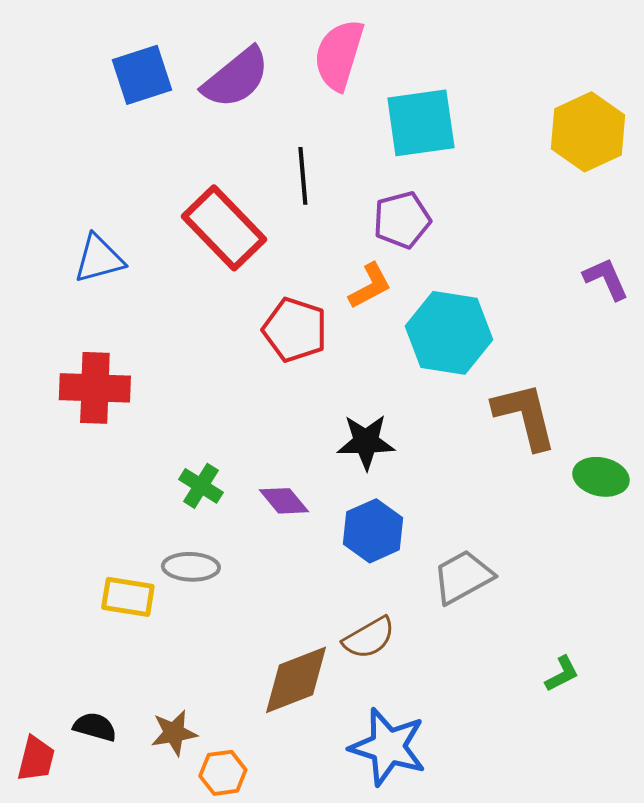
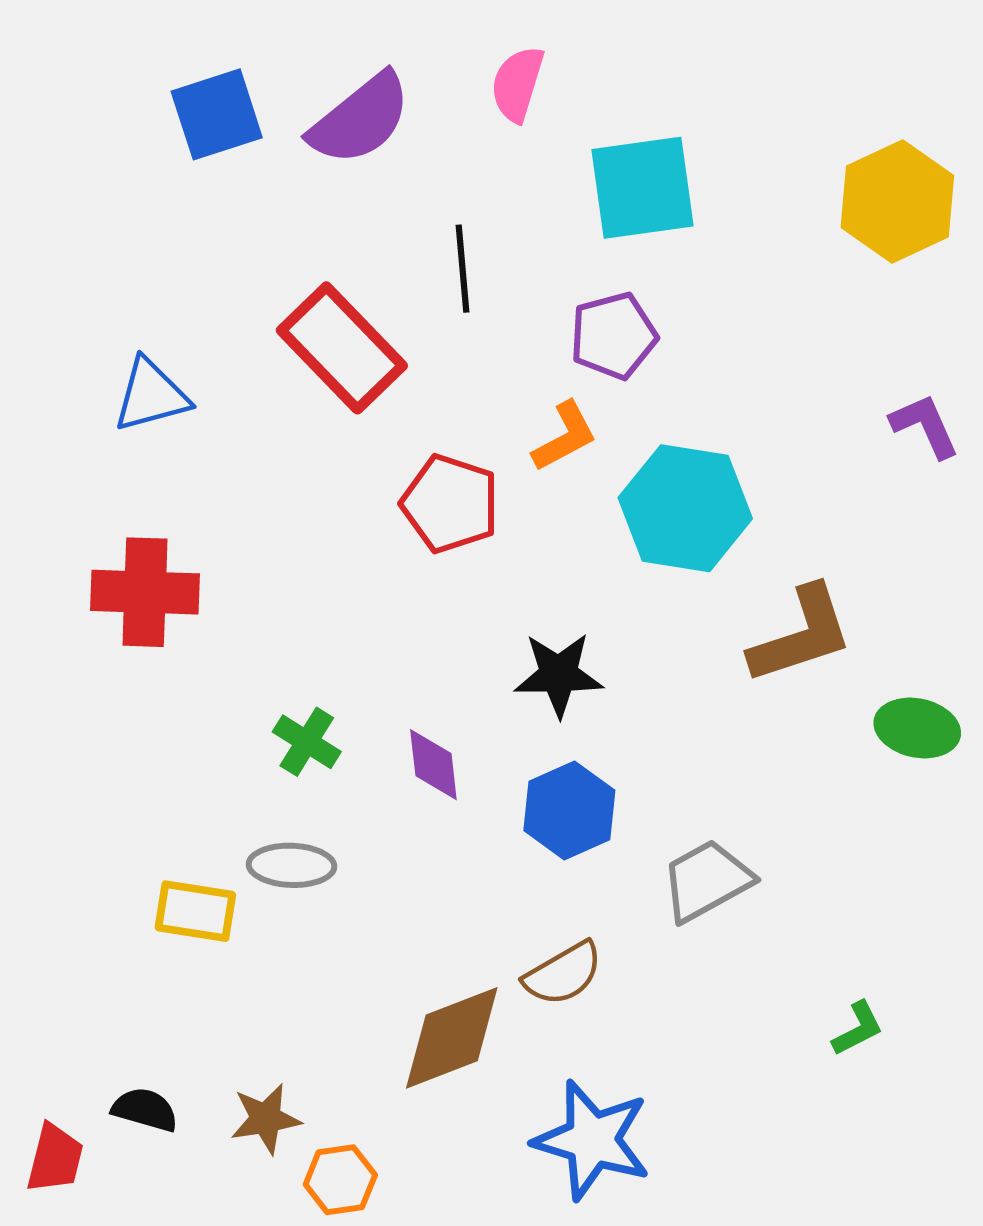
pink semicircle: (339, 55) -> (517, 84), size x0.7
brown L-shape: (525, 416) -> (801, 635), turned 86
purple diamond: (284, 501) -> (433, 765), turned 33

